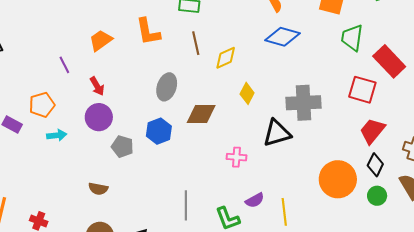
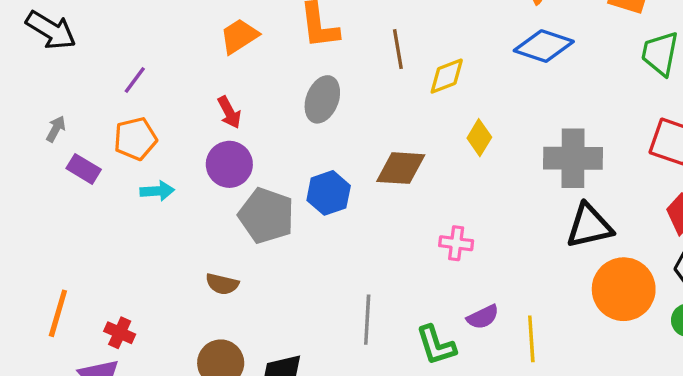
purple line: (64, 65) -> (135, 80), moved, turned 60
gray ellipse: (167, 87) -> (322, 99), moved
black triangle: (277, 133) -> (589, 226), moved
gray pentagon: (122, 147) -> (266, 216), size x1.5

